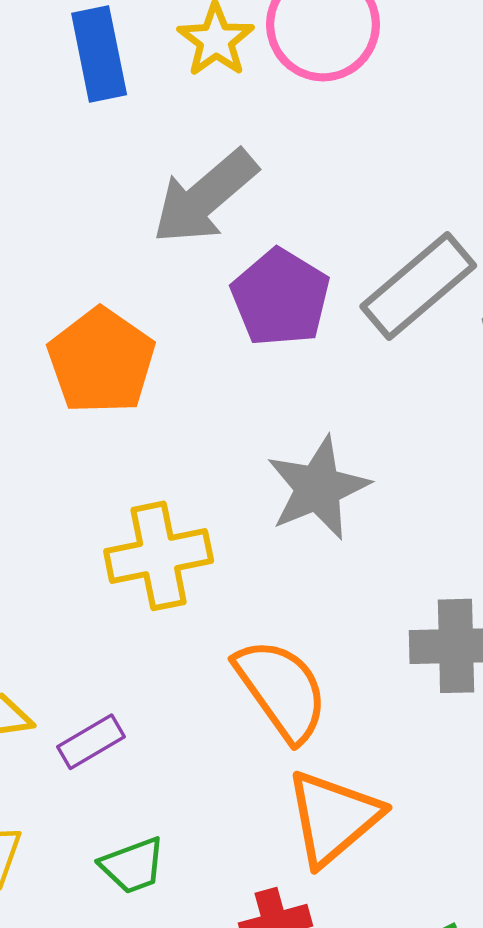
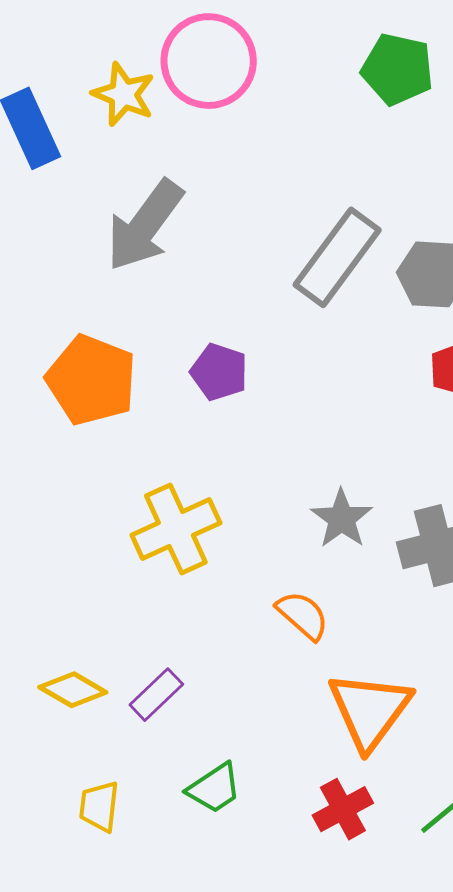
purple pentagon: (280, 298) -> (219, 372), moved, size x0.7
gray star: (318, 488) -> (342, 519), moved, size x0.7
orange semicircle: (281, 690) -> (303, 615), size x0.6

